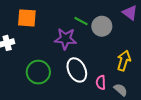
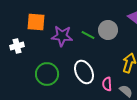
green line: (81, 21) -> (88, 35), moved
purple star: (65, 39) -> (62, 36), moved

